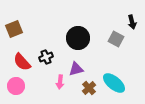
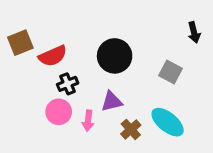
gray square: (116, 39) -> (171, 72), moved
red semicircle: (22, 62) -> (53, 56), moved, turned -72
pink circle: (16, 86) -> (59, 112), moved

